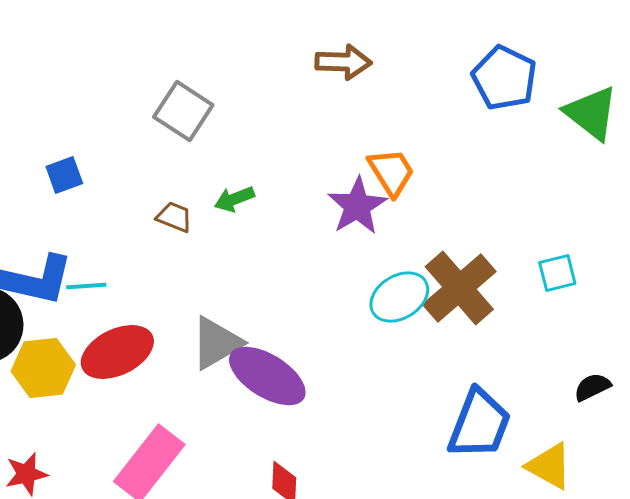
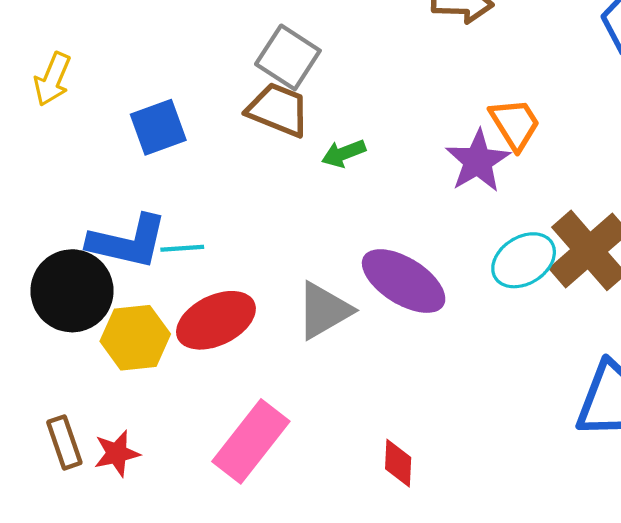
blue square: (64, 175) -> (158, 127), size x1.4
brown trapezoid: (174, 217) -> (278, 110), moved, size x1.6
purple ellipse: (267, 376) -> (404, 281), moved

